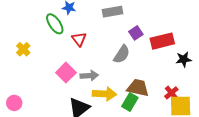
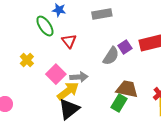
purple square: (136, 33) -> (125, 47), moved
yellow cross: (23, 49) -> (27, 60), moved
yellow arrow: (104, 94) -> (68, 91), moved, turned -40

